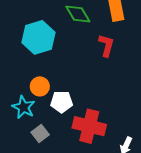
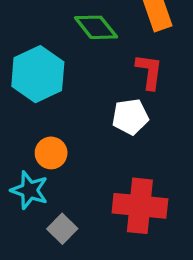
white pentagon: (62, 102) -> (130, 117), moved

